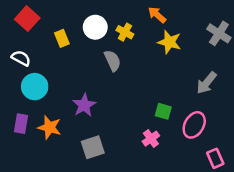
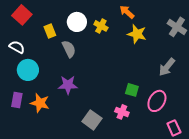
gray semicircle: (113, 61) -> (69, 49), moved
purple star: (84, 105) -> (68, 85), turned 30
pink cross: (151, 139) -> (122, 112), turned -32
gray square: (93, 147) -> (92, 120), moved, turned -36

